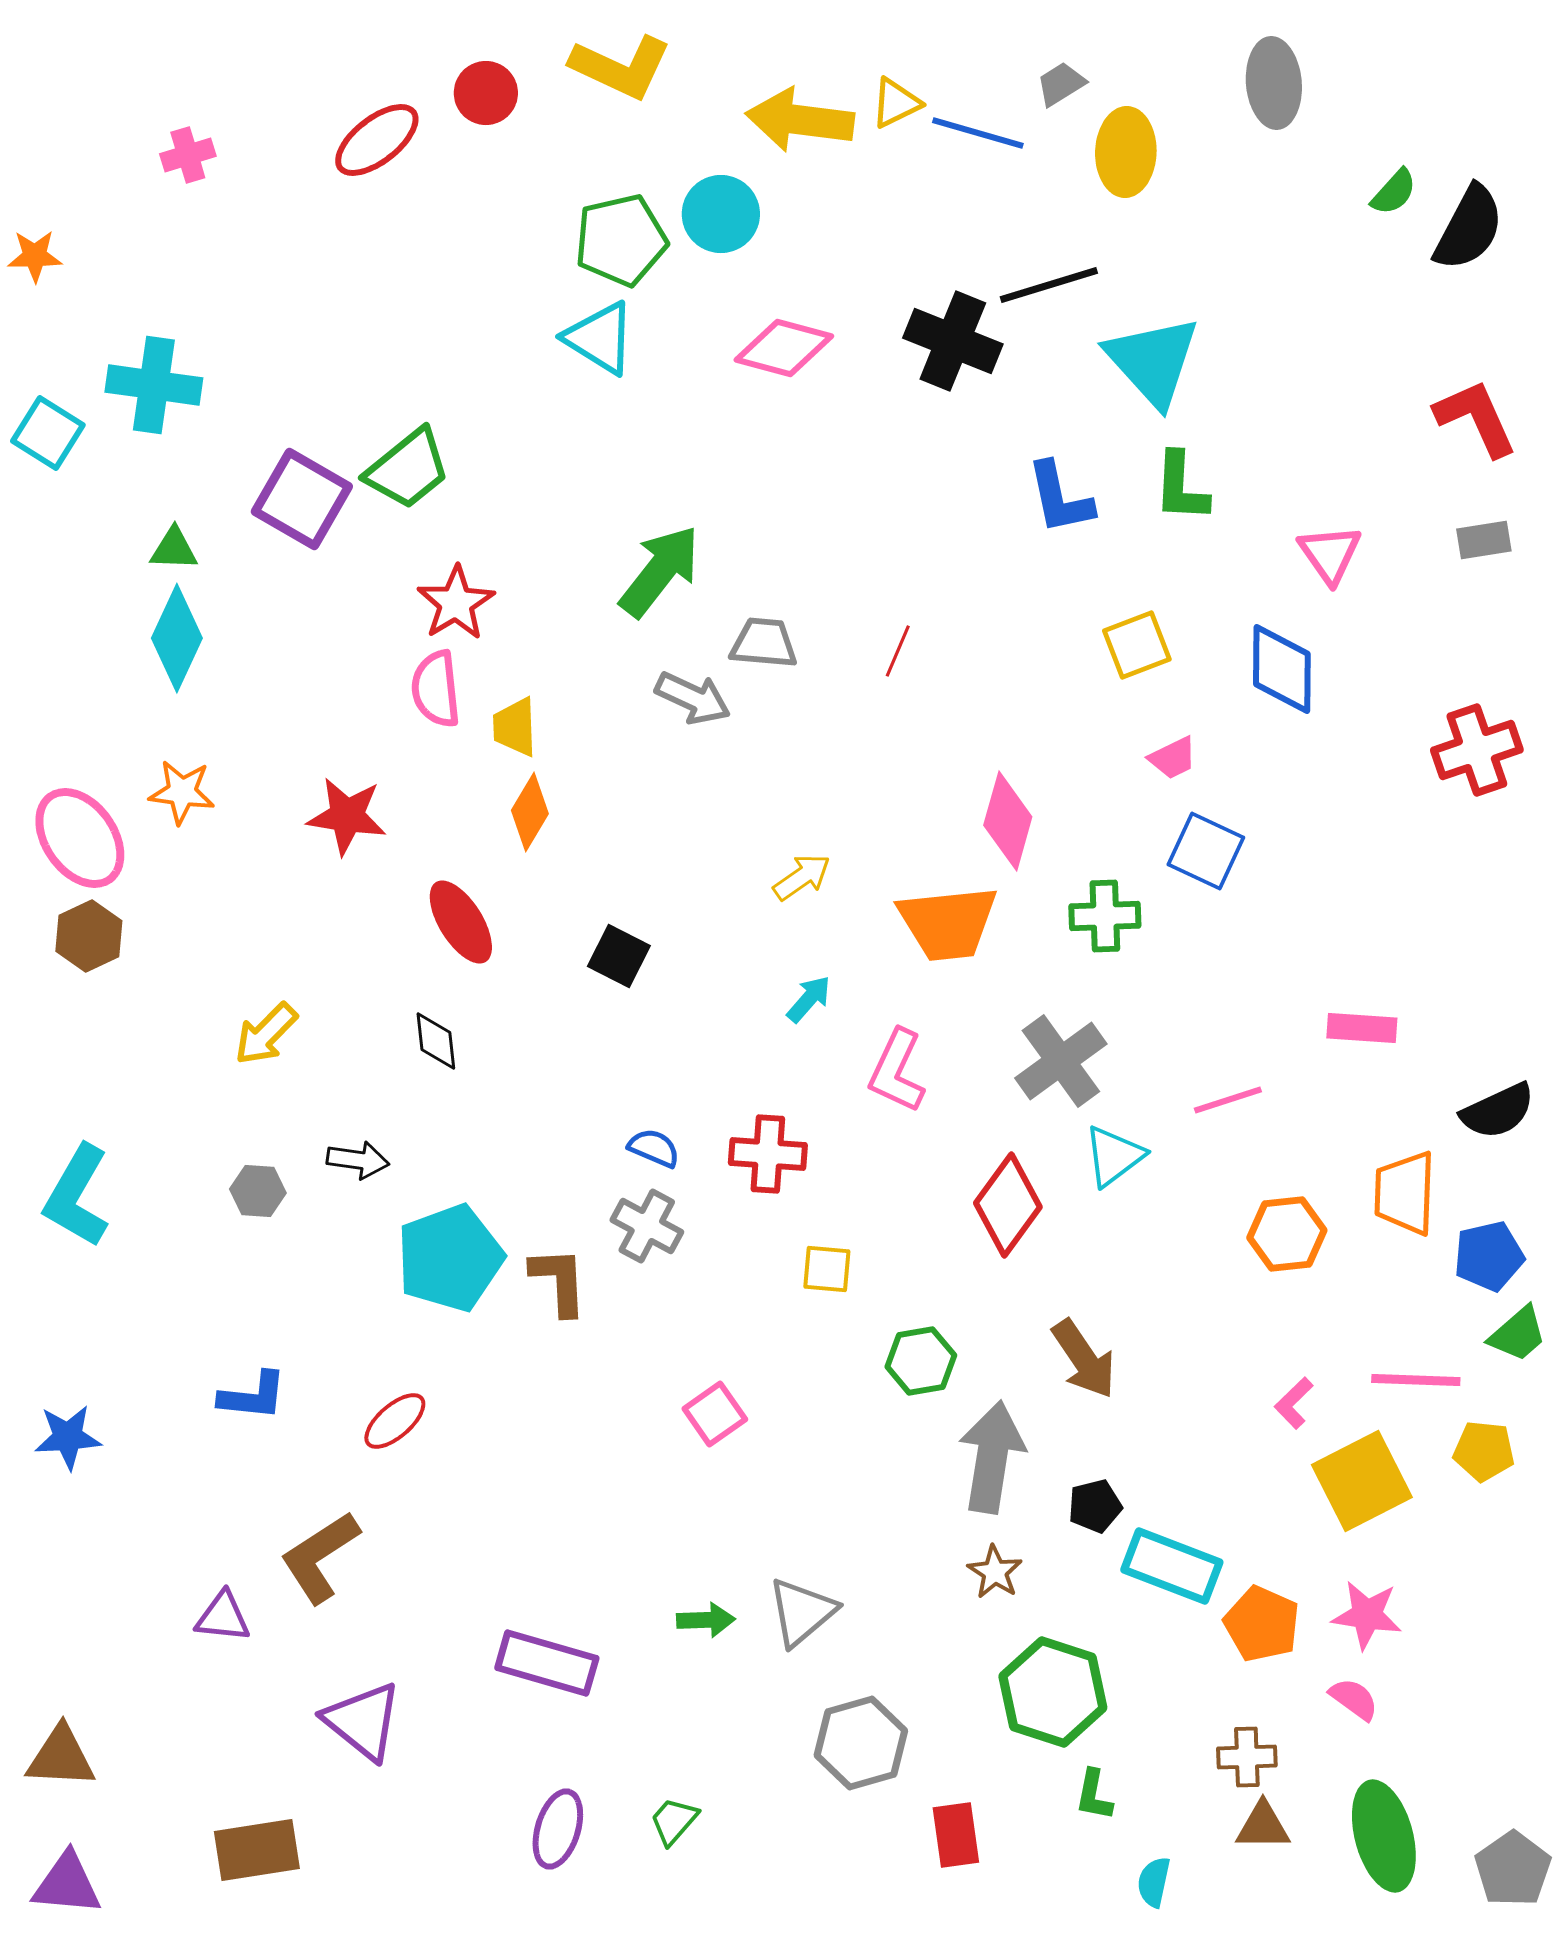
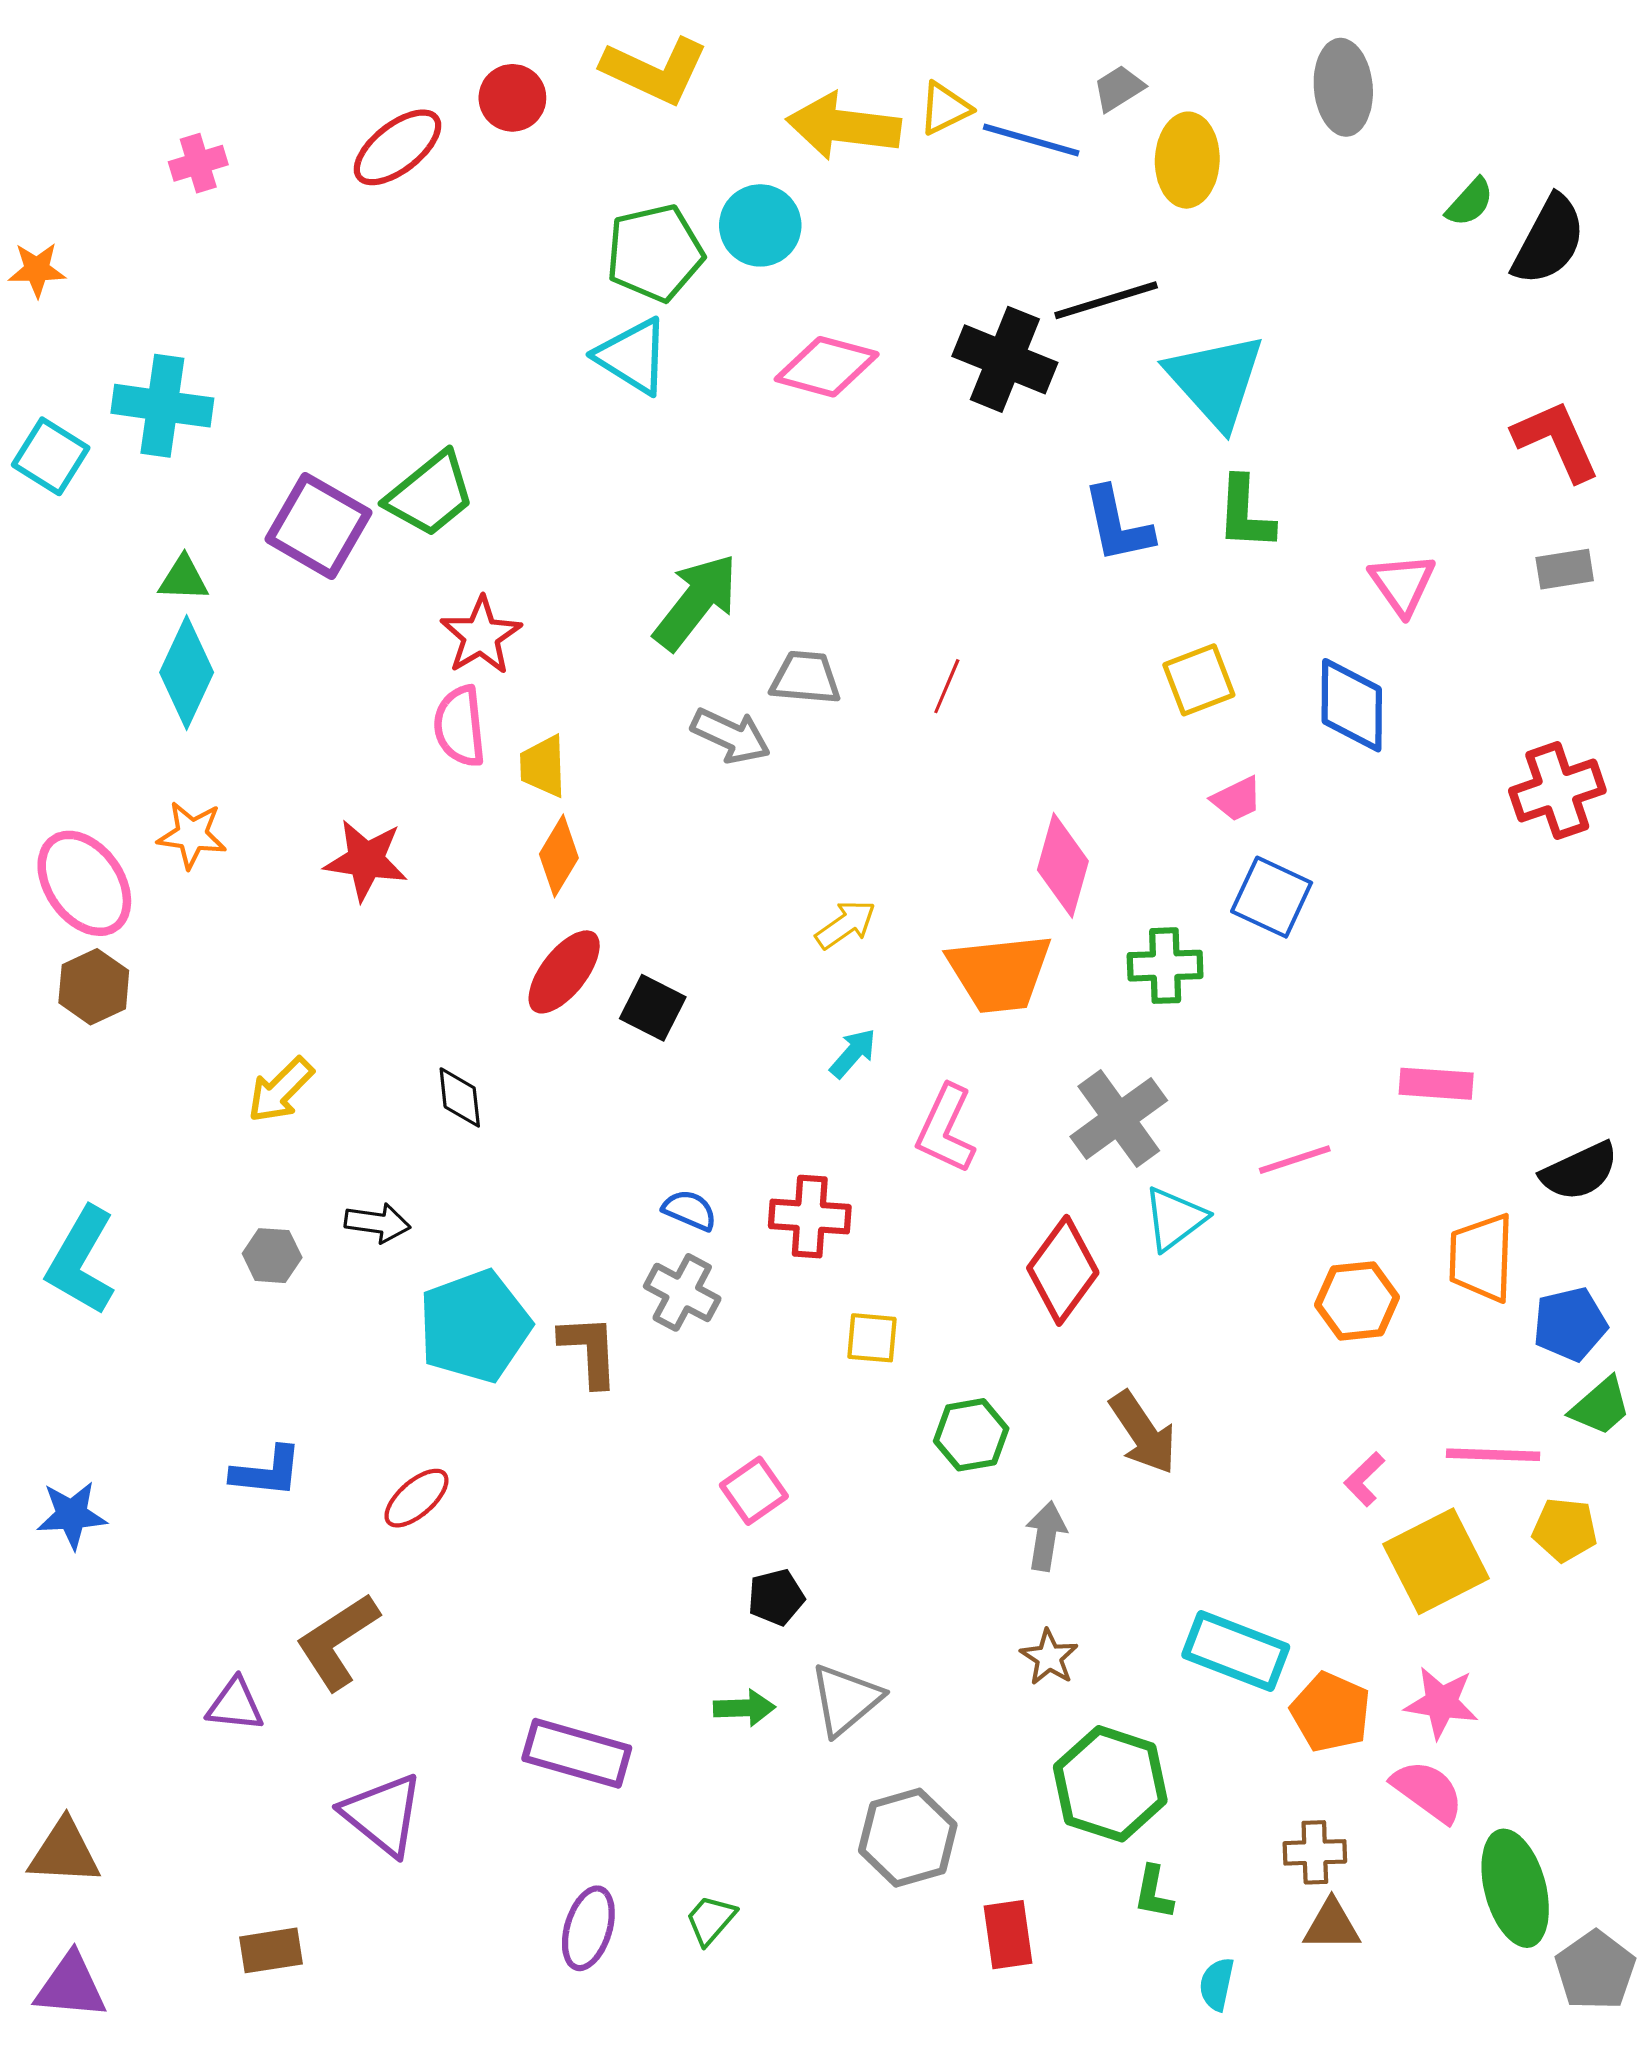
red ellipse: (461, 922) -> (564, 972), moved, turned 70
gray arrow: (992, 1457) -> (1046, 1536), size x0.6
black pentagon: (1095, 1506) -> (776, 1597), moved
pink semicircle: (1354, 1699) -> (1428, 1791), size x1.4
green ellipse: (1384, 1836) -> (1515, 1888), moved
brown rectangle: (257, 1850) -> (271, 1950), size x0.7

